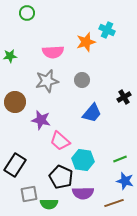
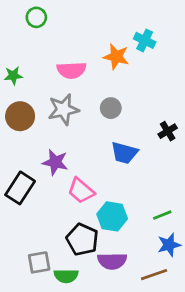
orange star: (86, 42) -> (116, 57), turned 30
brown circle: (15, 102) -> (20, 116), moved
blue trapezoid: (92, 113) -> (124, 153), turned 65
black rectangle: (15, 165) -> (20, 188), moved
blue star: (125, 181) -> (169, 245), turned -30

